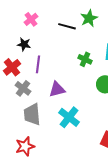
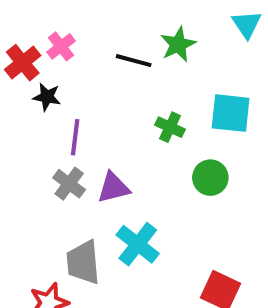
red cross: (12, 67) -> (23, 63), moved
gray cross: (23, 88) -> (69, 184), moved
gray trapezoid: (32, 114) -> (83, 262), moved

